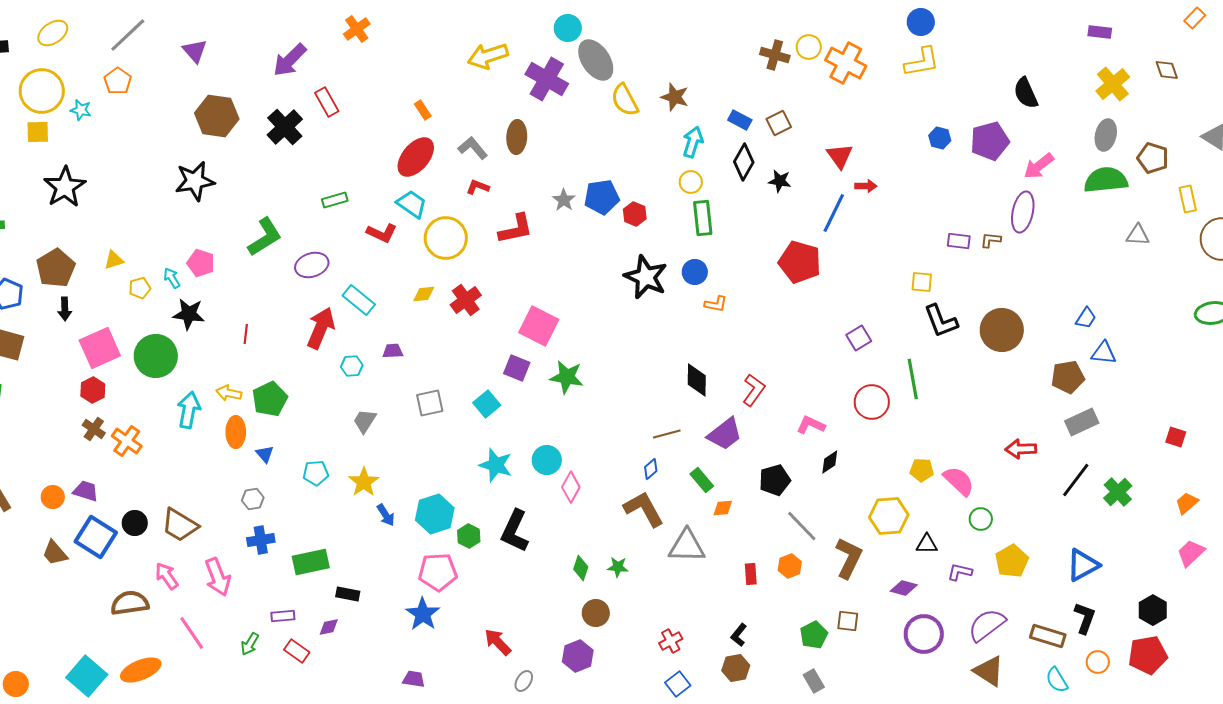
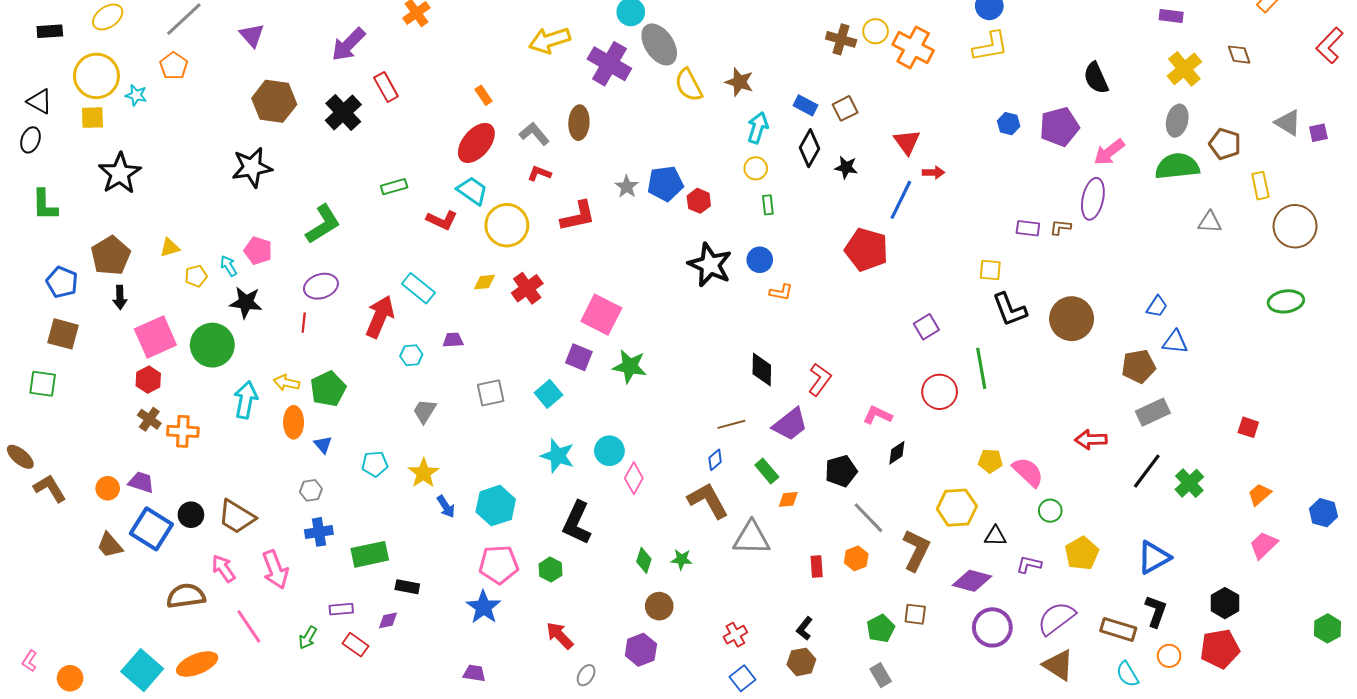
green rectangle: (703, 218) -> (768, 205), size x0.6
purple ellipse: (312, 265) -> (321, 286), moved
orange cross: (127, 441) -> (183, 431), turned -32
green hexagon: (469, 536) -> (551, 570), moved
purple diamond: (904, 588) -> (972, 581), size x1.4

